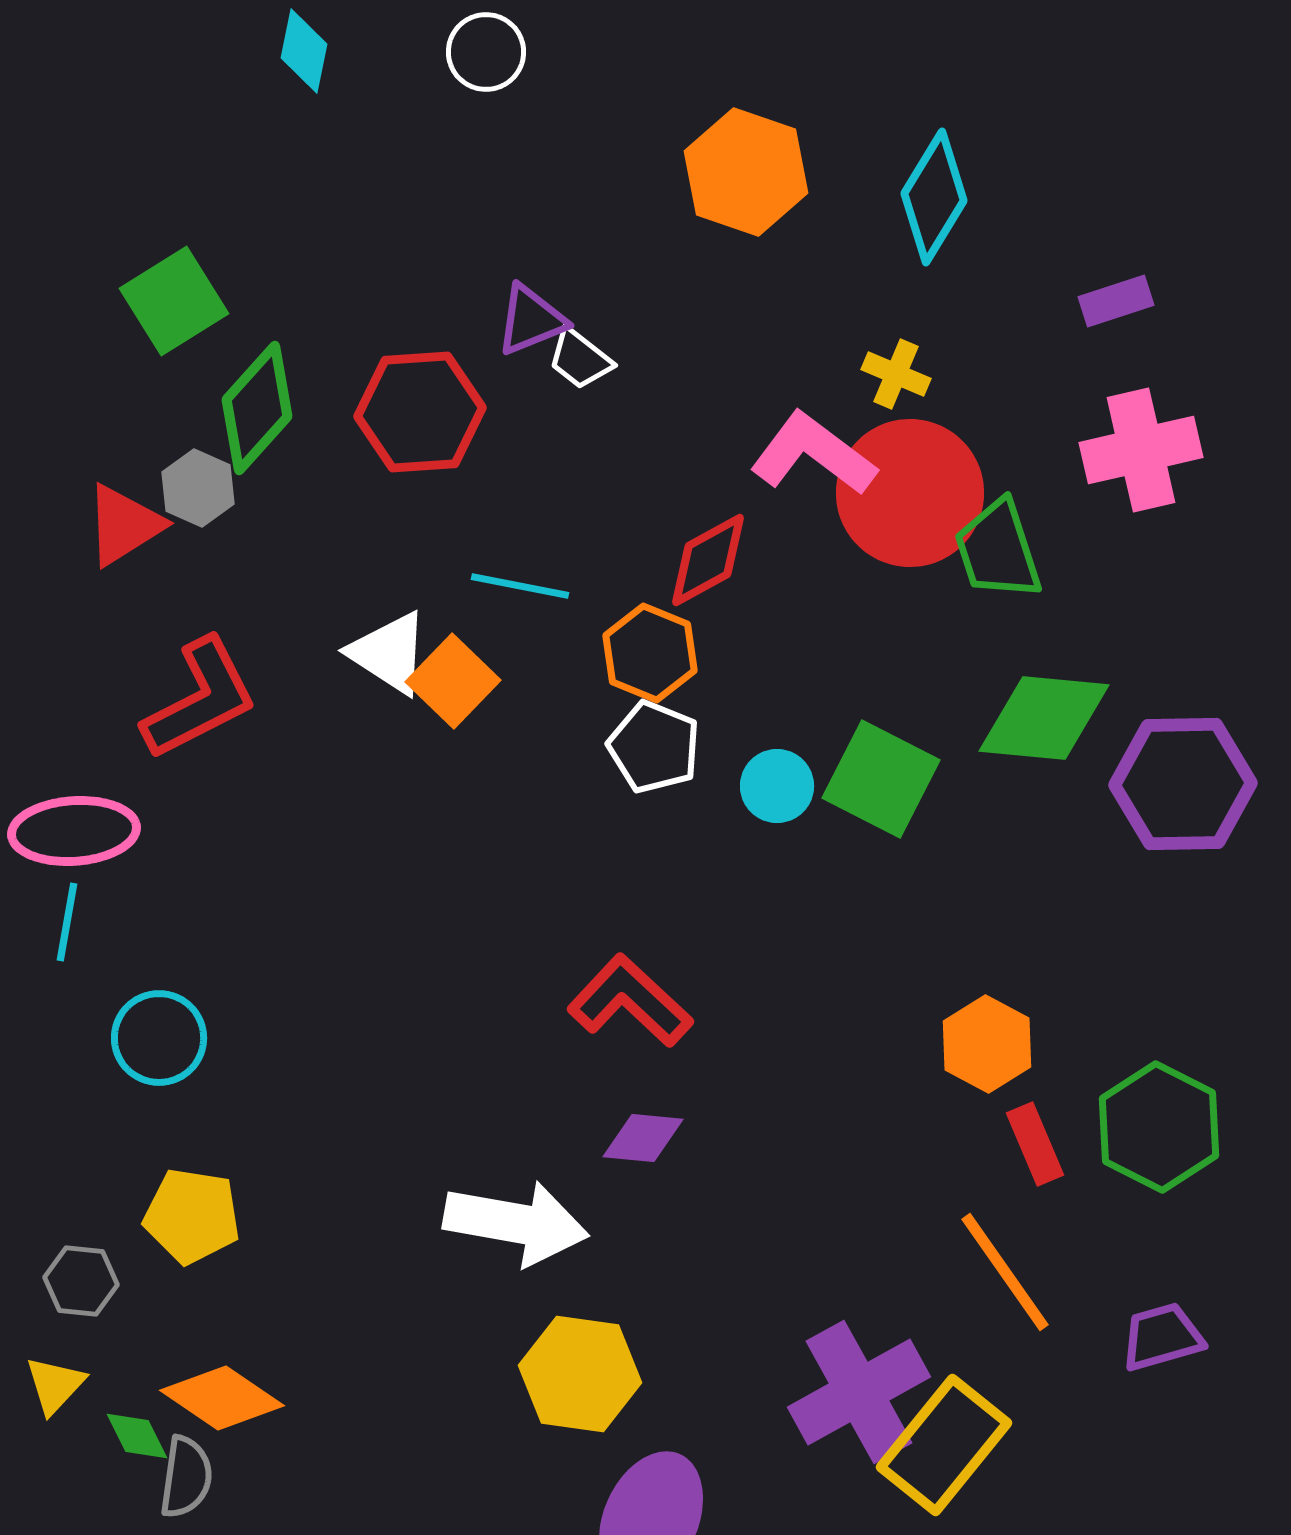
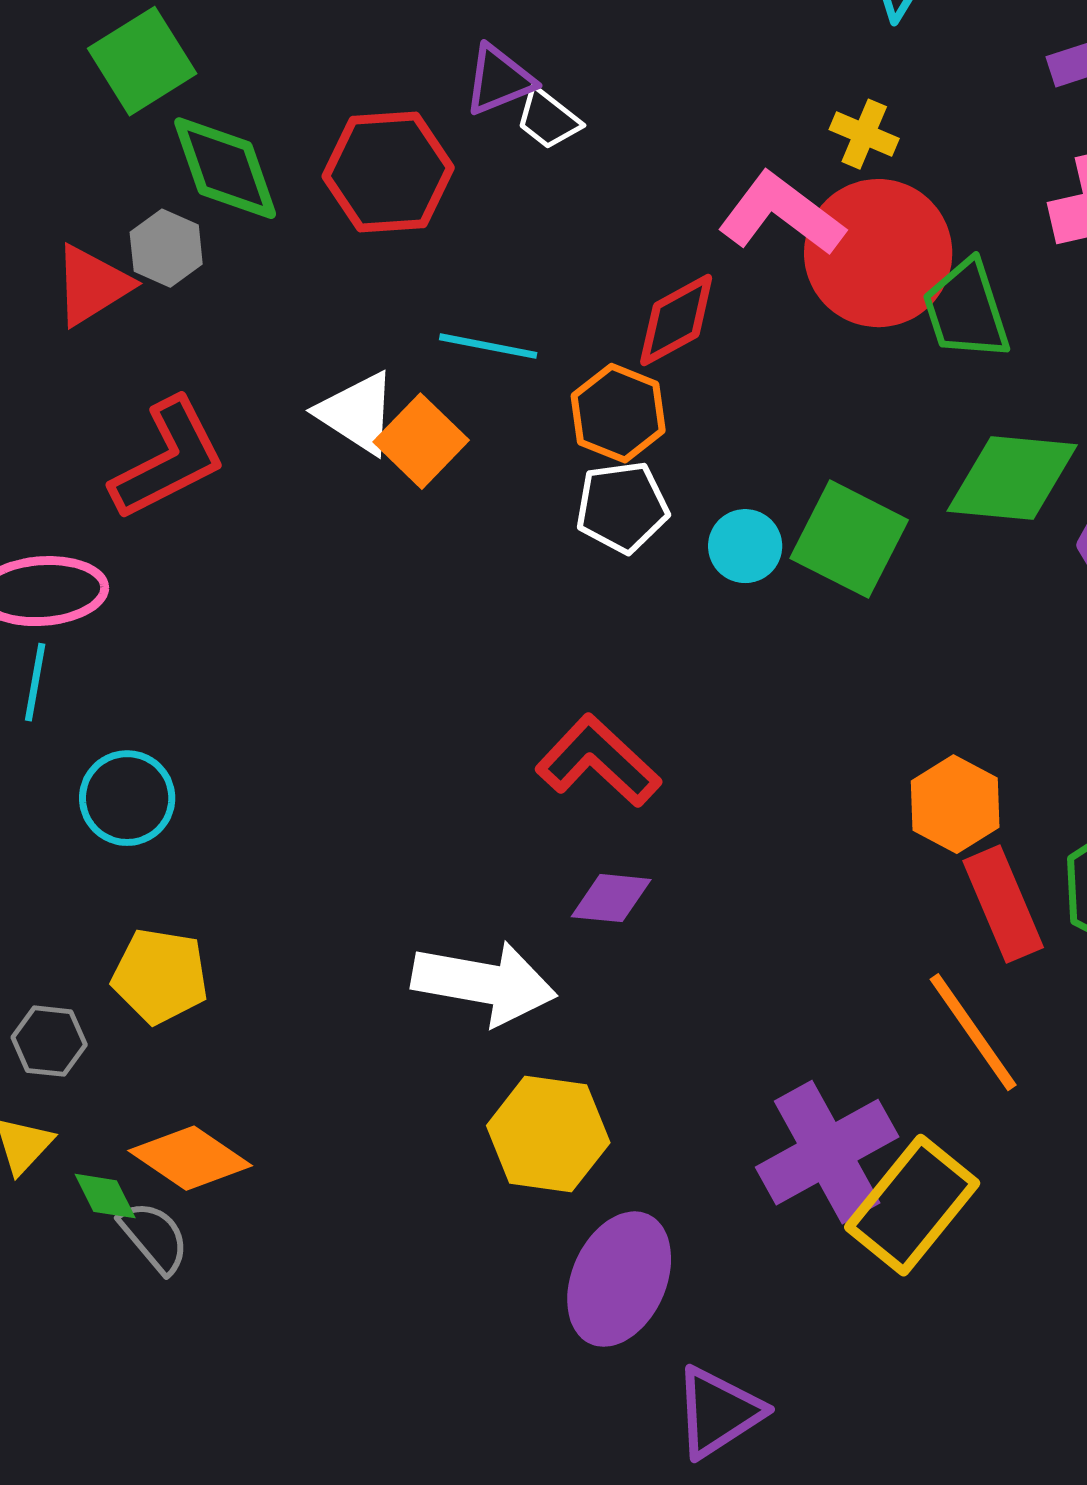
green diamond: (257, 408) -> (225, 168), turned -61
white pentagon: (654, 747) -> (622, 507), turned -30
red rectangle: (1035, 1144) -> (1003, 904), size x1.4
gray semicircle: (186, 1477) -> (154, 1237), turned -48

